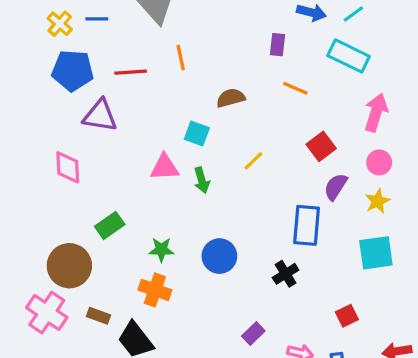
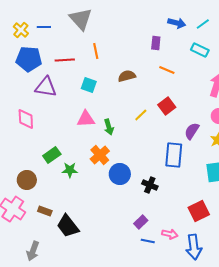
cyan rectangle: (349, 56) -> (200, 50), size x0.7
cyan square: (197, 133) -> (89, 85), moved
red square: (321, 146) -> (167, 106), moved
green star: (161, 250) -> (70, 170), moved
brown circle: (69, 266) -> (27, 180), size x0.7
black cross: (286, 274) -> (150, 185), moved, turned -35
orange cross: (155, 290) -> (100, 155), moved, turned 30
red square: (347, 316) -> (199, 211), size x1.5

